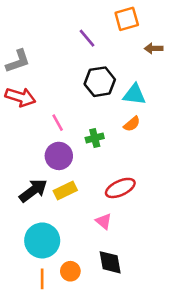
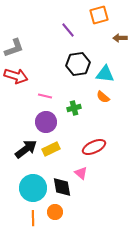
pink line: (58, 123) -> (45, 96), turned -48
orange semicircle: (132, 124) -> (103, 97), turned 80
black diamond: (110, 262) -> (62, 187), moved

